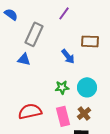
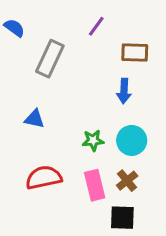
brown rectangle: (90, 41) -> (135, 52), moved
blue arrow: (68, 56) -> (124, 91), moved, turned 42
blue triangle: (24, 59) -> (34, 119), moved

